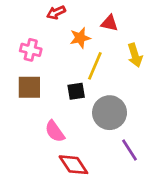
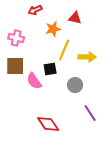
yellow arrow: (135, 55) -> (87, 57), moved, turned -72
gray circle: (110, 113) -> (75, 85), size x0.6
pink semicircle: (55, 131) -> (34, 81), moved

